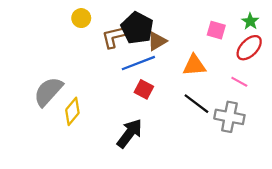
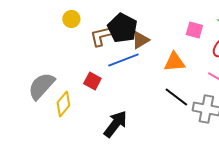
red square: (144, 89) -> (92, 81), moved

